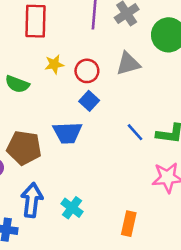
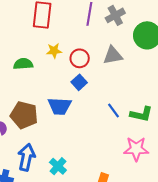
green semicircle: (17, 84) -> (23, 64), turned 150

